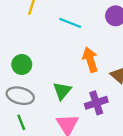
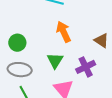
orange arrow: (90, 60) -> (64, 32), moved

